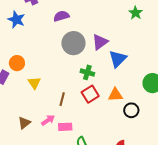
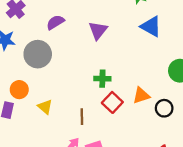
purple triangle: (100, 42) -> (98, 30), moved
gray circle: (73, 43) -> (38, 54), moved
blue triangle: (118, 59) -> (151, 27), moved, turned -30

